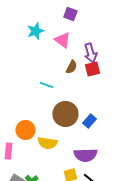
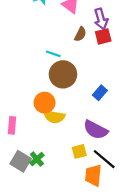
brown circle: (65, 114) -> (63, 74), moved
orange circle: (25, 130) -> (45, 103), moved
purple semicircle: (85, 155) -> (96, 130), turned 30

